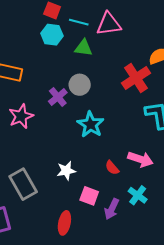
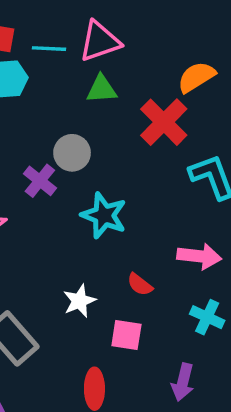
green triangle: (83, 48) -> (102, 89), moved
red semicircle: (112, 168) -> (140, 285), moved
purple arrow: (112, 209) -> (183, 382), moved

